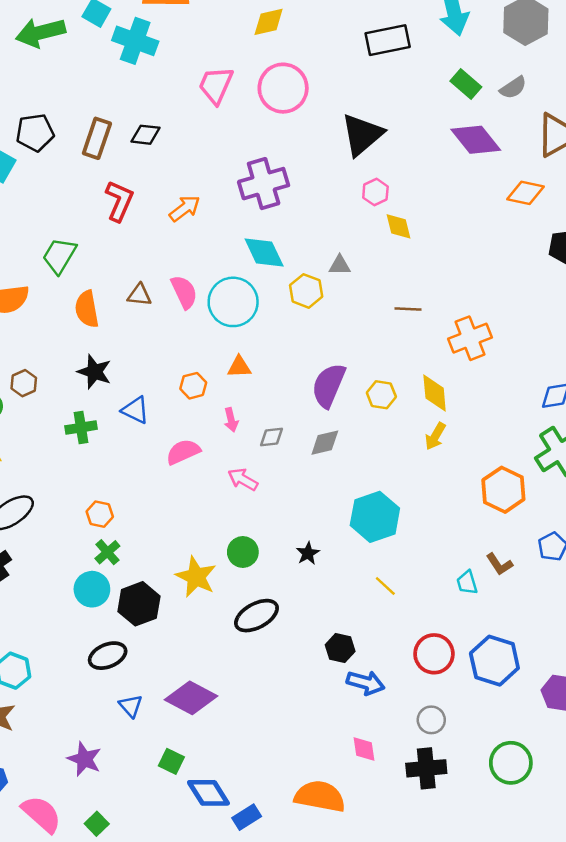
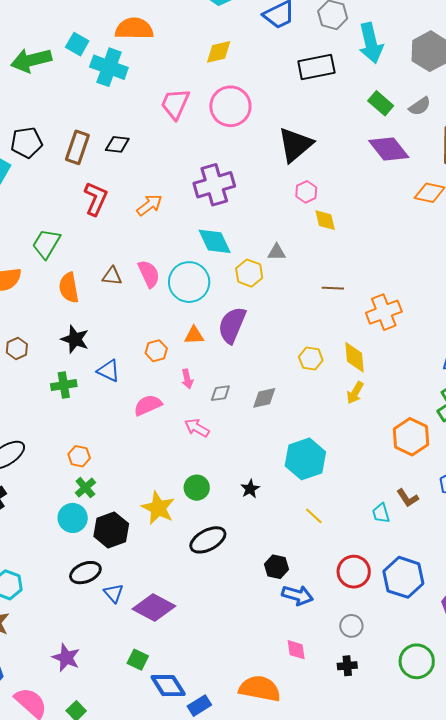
purple semicircle: (329, 385) -> (232, 325), moved
blue triangle: (131, 706) -> (114, 593), moved
black cross: (426, 768) -> (347, 666), size x0.6

